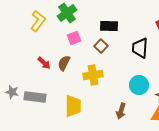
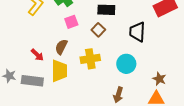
red arrow: (44, 63) -> (37, 55), moved
cyan circle: (139, 85) -> (126, 64), moved
yellow trapezoid: (73, 106) -> (59, 71), moved

